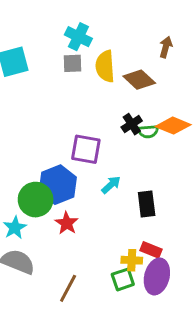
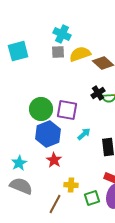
yellow semicircle: (105, 66) -> (80, 54), turned 75
green circle: (36, 200) -> (41, 109), moved
yellow cross: (132, 260) -> (71, 185), moved

